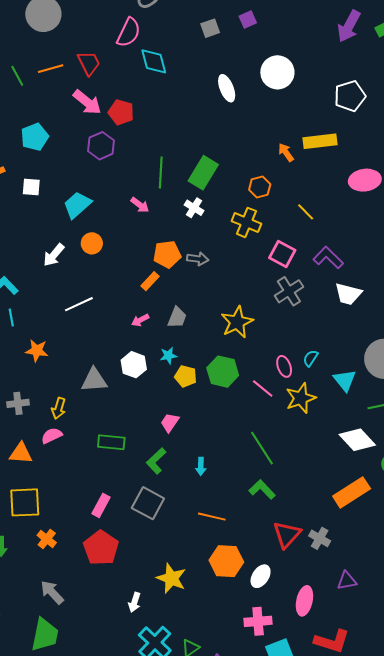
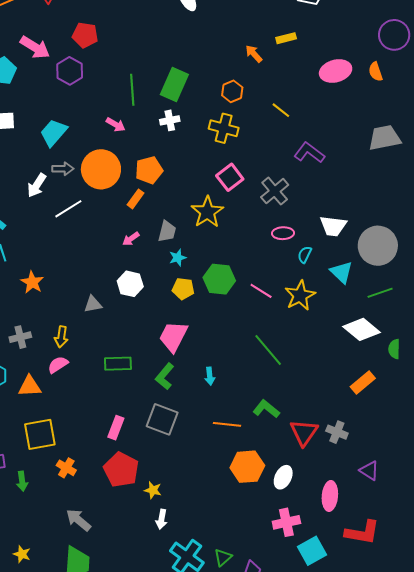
pink arrow: (87, 102) -> (35, 47), moved
yellow rectangle: (320, 141) -> (286, 38), size x0.6
white cross: (194, 208) -> (170, 120), turned -36
orange circle: (92, 243) -> (101, 169), moved, size x1.8
pink square: (282, 254) -> (230, 177), moved, turned 32
gray arrow: (198, 259) -> (63, 169), moved
white trapezoid: (348, 294) -> (333, 226), moved
white line: (79, 304) -> (68, 209), moved
yellow star: (237, 322) -> (207, 212), moved
orange star: (37, 351) -> (32, 282), turned 30
cyan star: (168, 356) -> (178, 258), moved
pink ellipse: (284, 366) -> (283, 233), moved, turned -65
gray triangle: (94, 380) -> (93, 304), size x0.7
pink trapezoid: (170, 423) -> (173, 336), size x1.6
green L-shape: (262, 490) -> (266, 409), moved
orange rectangle: (352, 492) -> (363, 382), size x0.7
yellow star: (171, 578) -> (153, 490), moved, size x0.6
purple triangle: (347, 581) -> (369, 471), turned 50

